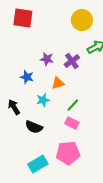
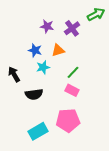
blue star: (27, 77) -> (35, 50), moved
black semicircle: (34, 127) -> (34, 94), turned -30

